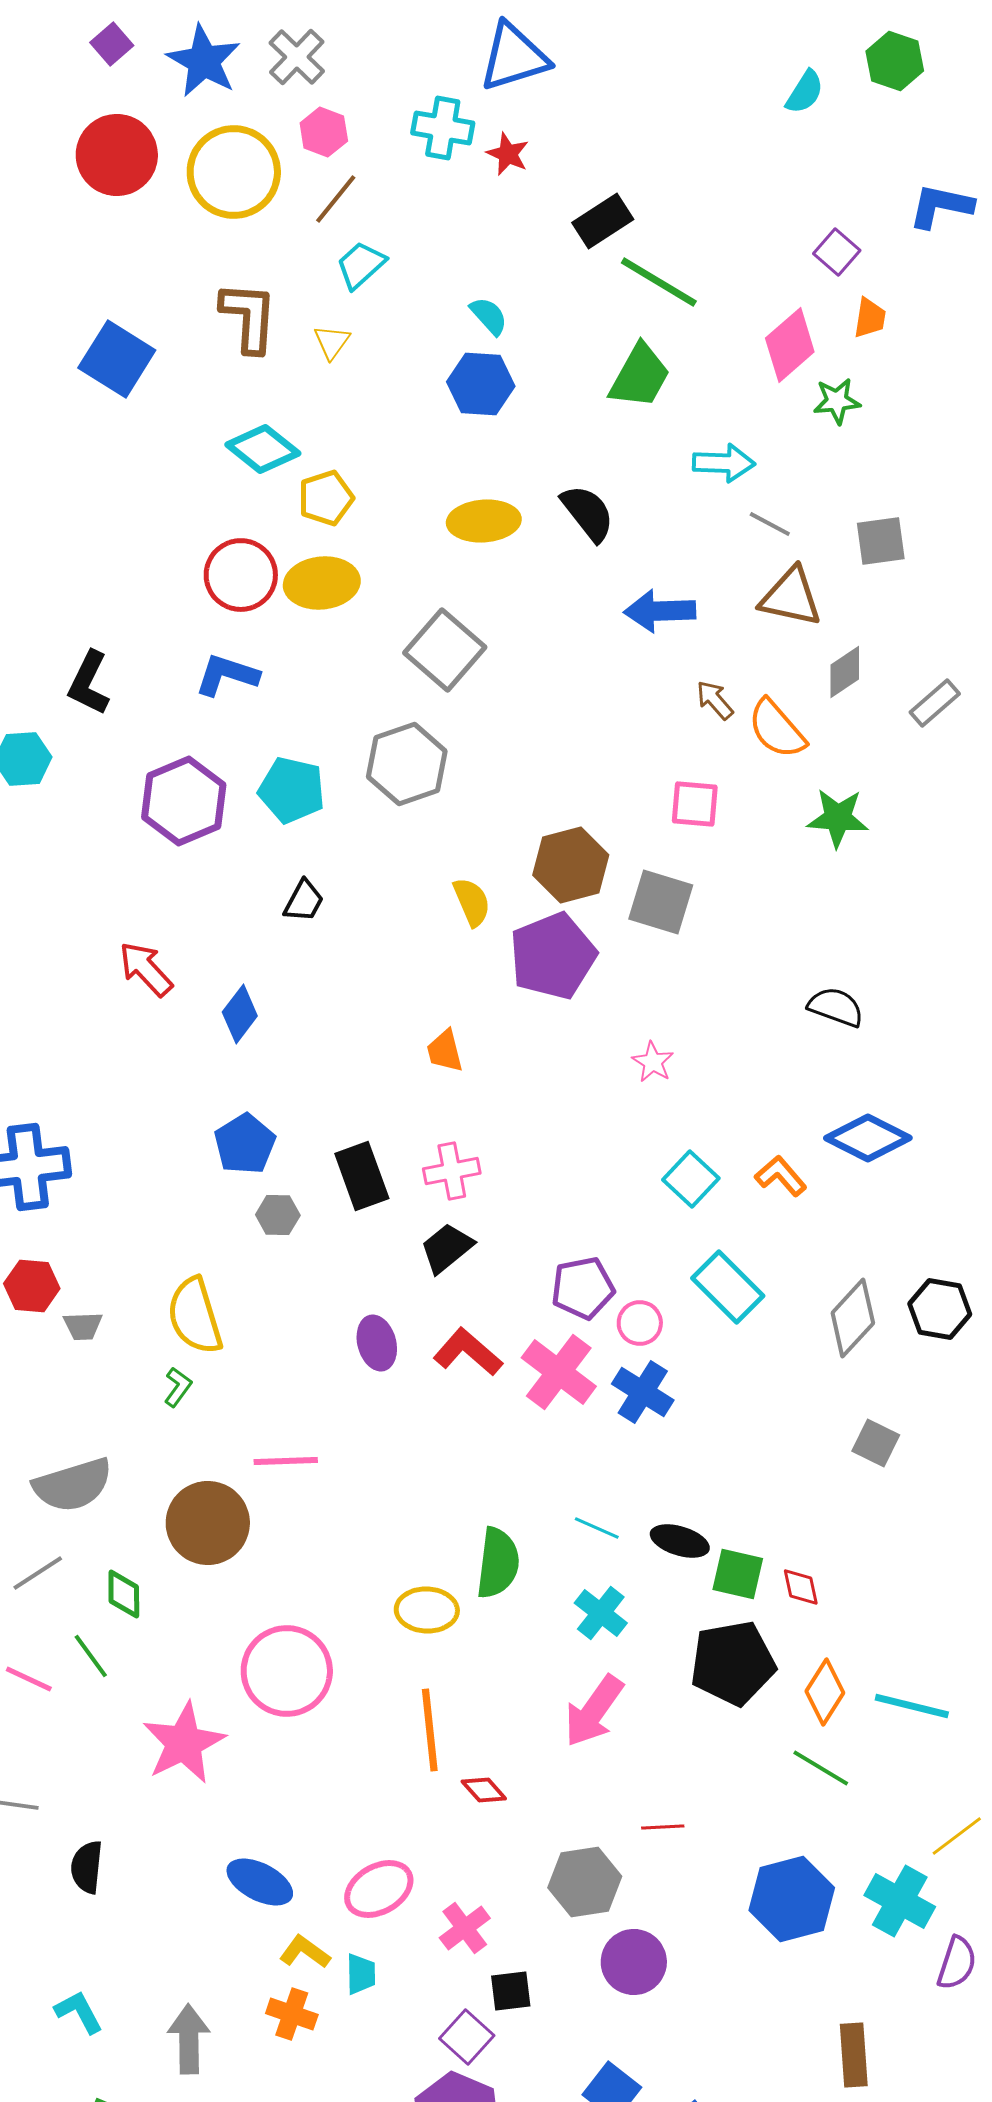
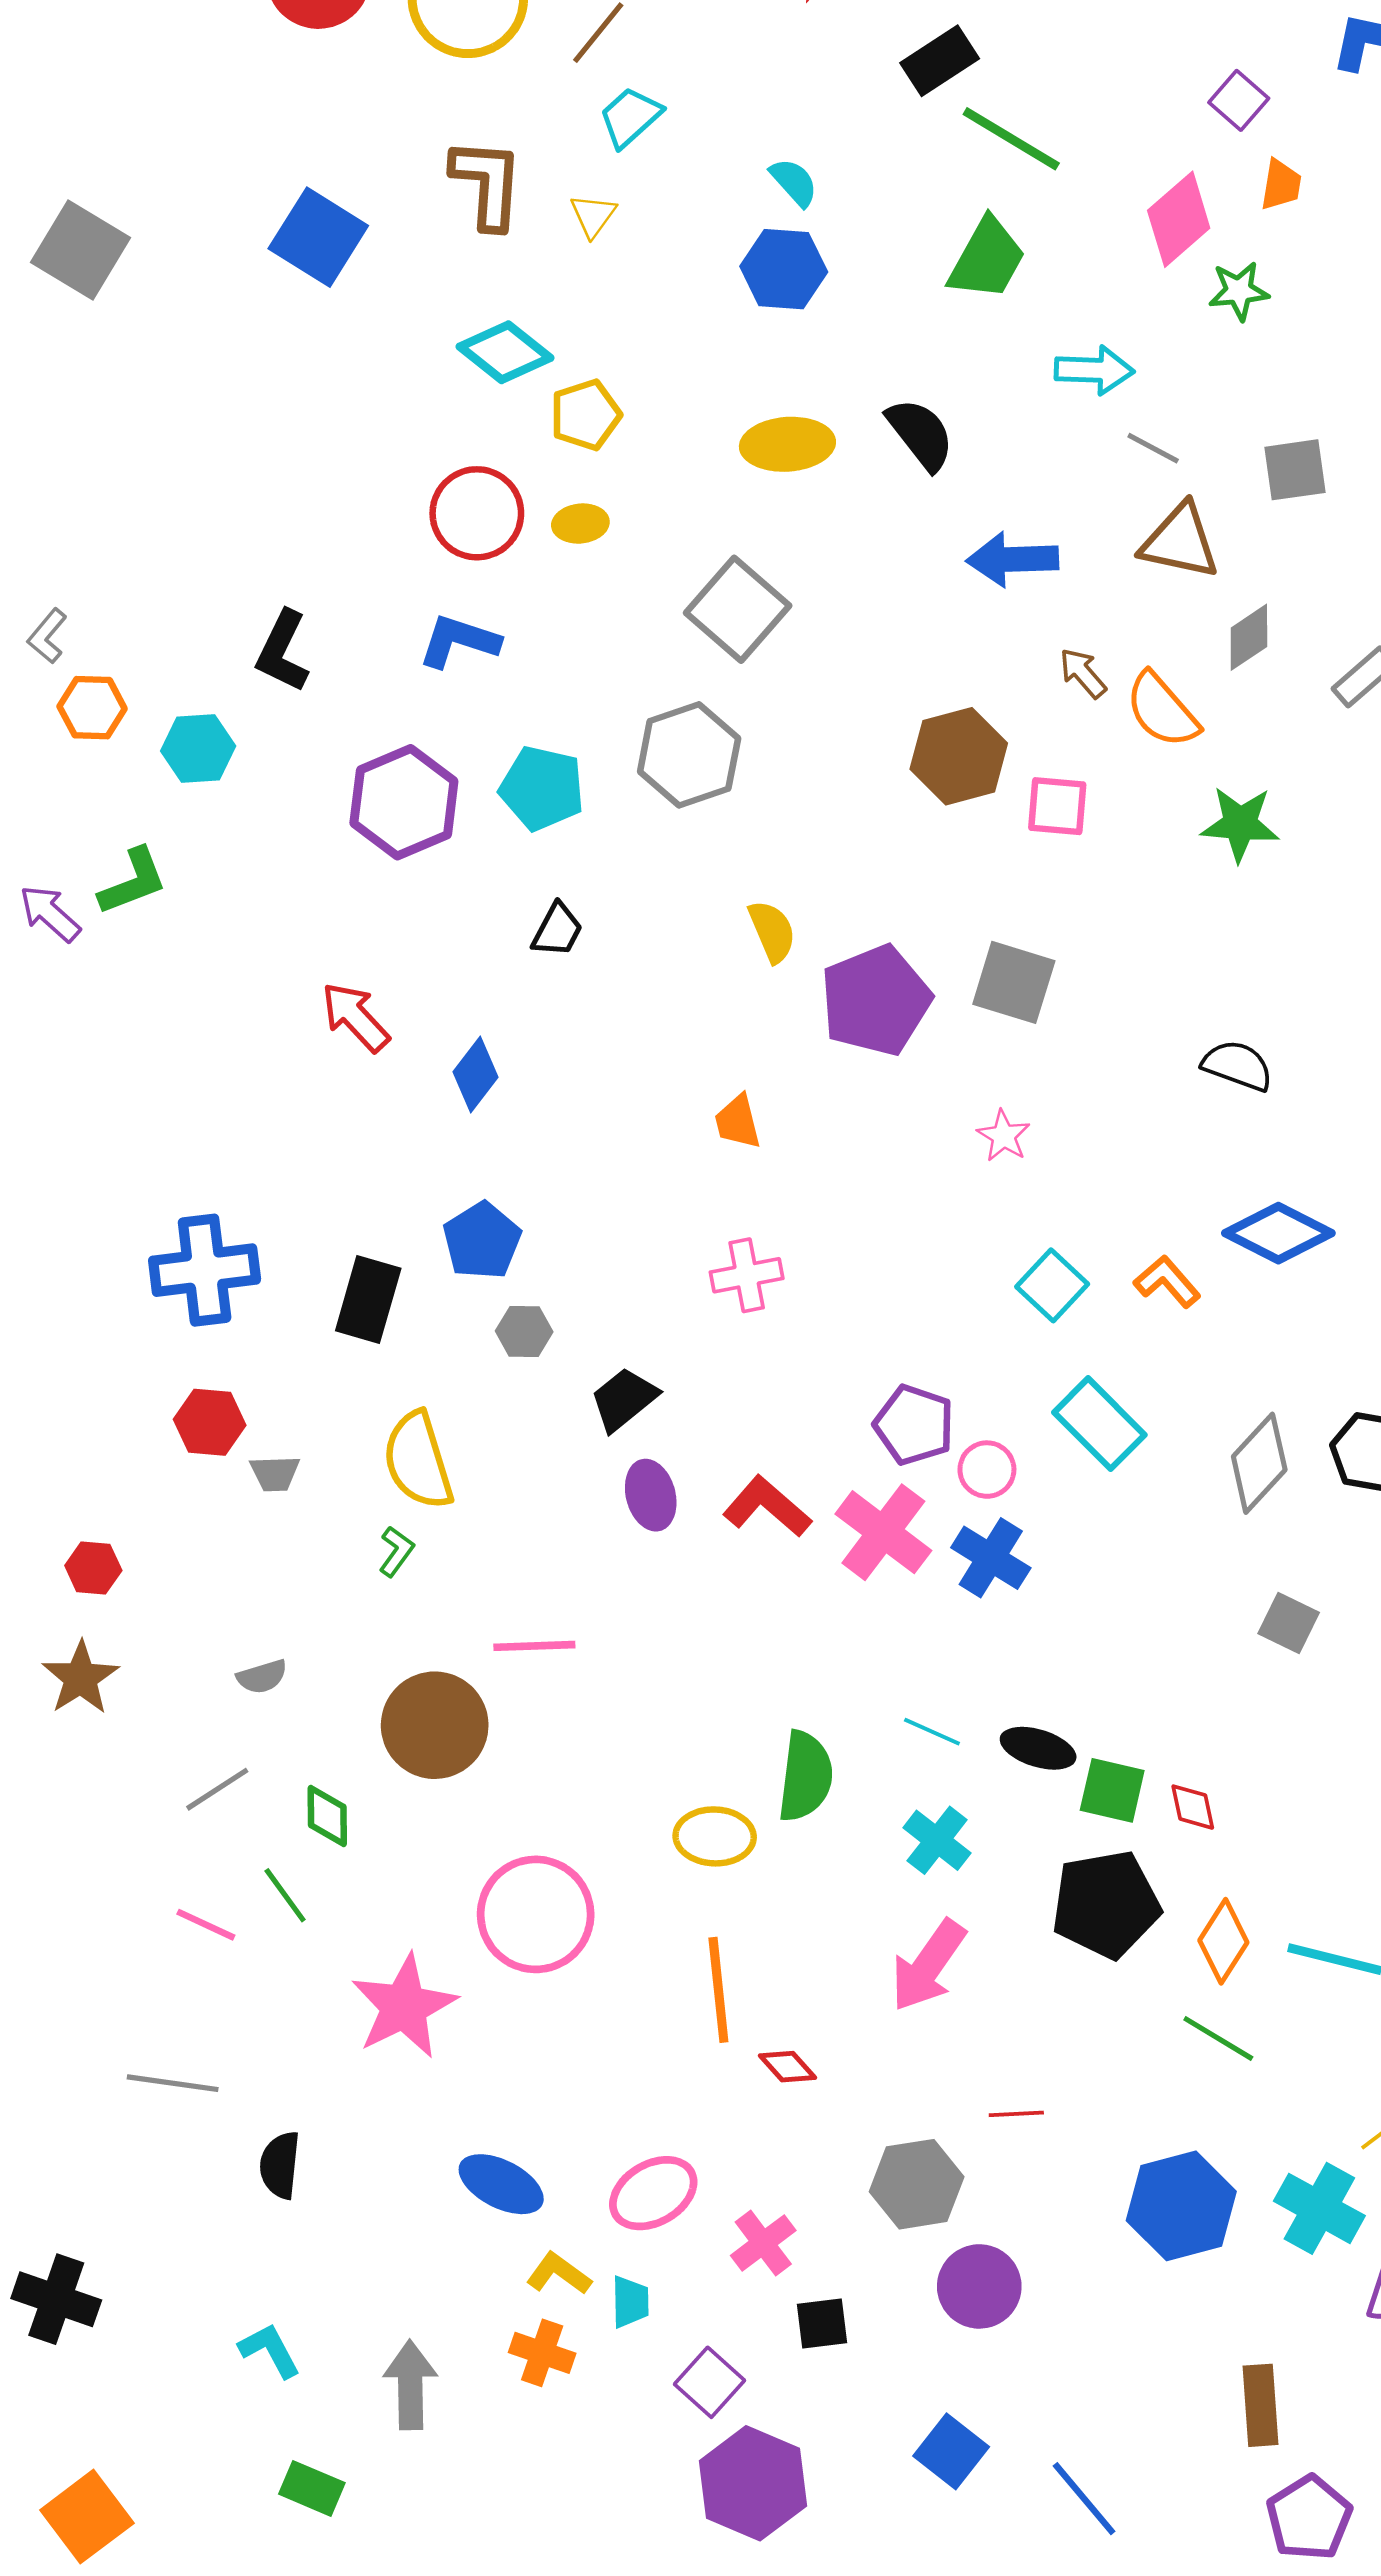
yellow ellipse: (322, 583) -> (580, 524), size x0.6
brown hexagon: (571, 865) -> (959, 756), moved
gray square: (661, 902) -> (1014, 982), moved
black rectangle: (362, 1176) -> (368, 1300), moved, turned 36
black trapezoid: (447, 1248) -> (624, 1399), moved
purple pentagon: (583, 1288) -> (914, 1425), turned 30
gray semicircle: (73, 1485) -> (262, 1677), size x0.5
purple square: (467, 2037) -> (710, 2382), moved

